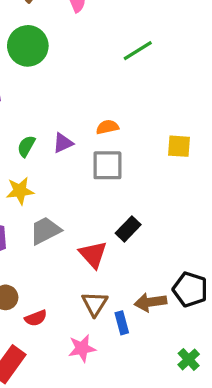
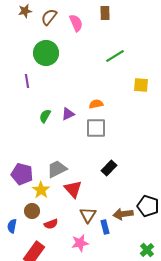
yellow square: (179, 146) -> (141, 85), moved
yellow star: (20, 191) -> (41, 190), moved, turned -30
red triangle: (93, 254) -> (73, 189), moved

